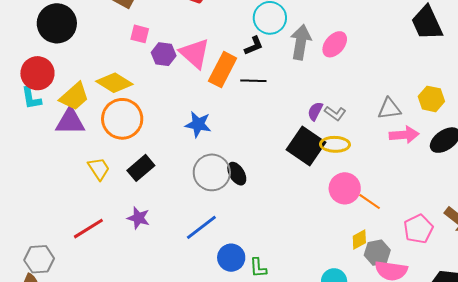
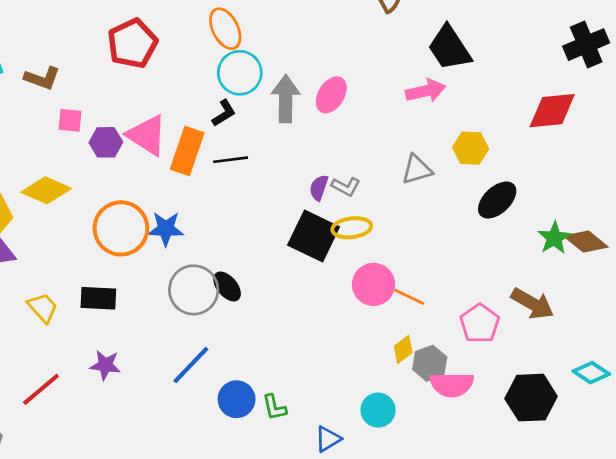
orange circle: (122, 119) -> (121, 228), moved
pink arrow: (404, 135) -> (426, 91), moved
black rectangle: (141, 168) -> (98, 298), turned 52

